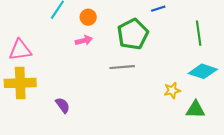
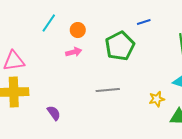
gray line: (122, 67) -> (108, 90), moved

